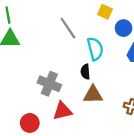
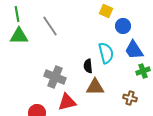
gray line: (68, 28) -> (50, 26), moved
cyan semicircle: (95, 49) -> (106, 53), moved

